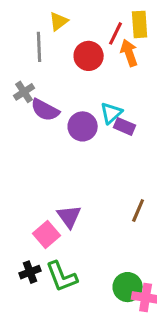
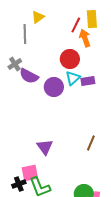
red circle: (89, 56) -> (70, 59), moved
purple rectangle: (125, 126) -> (88, 81), moved, turned -32
pink square: (47, 235) -> (30, 173), moved, turned 30

